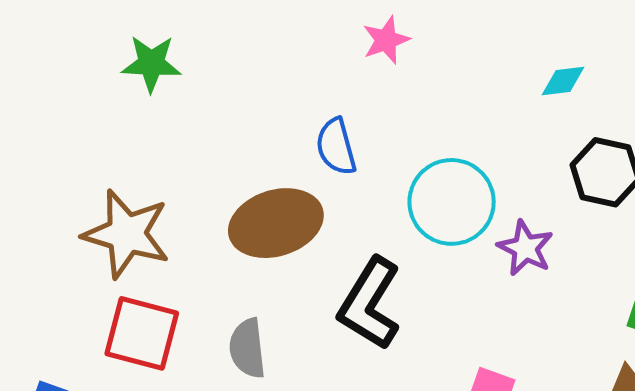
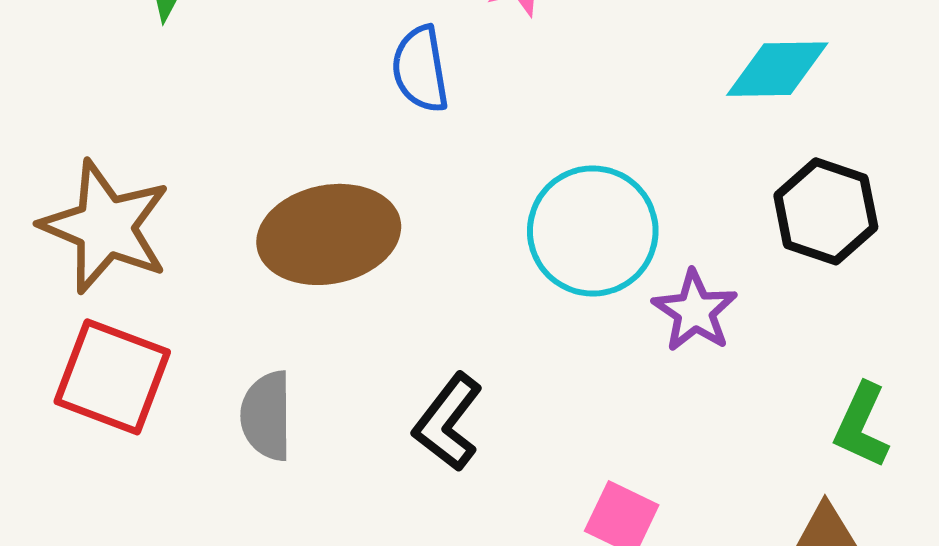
cyan diamond: (563, 81) -> (777, 69), size x1.5
blue semicircle: (336, 147) -> (420, 69), moved
black L-shape: (370, 304) -> (448, 422), moved, size x0.7

